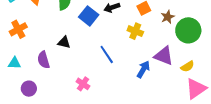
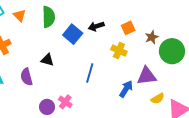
blue line: (107, 54) -> (90, 73), turned 48
purple triangle: (164, 56) -> (147, 76), turned -30
yellow semicircle: (187, 66) -> (158, 99), moved
purple circle: (29, 89) -> (47, 107), moved

